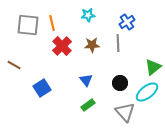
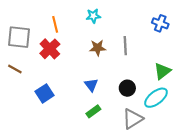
blue cross: (127, 22) -> (160, 23), moved, turned -35
gray square: (28, 25) -> (19, 37), moved
red cross: (62, 46) -> (50, 49), moved
gray triangle: (125, 112) -> (133, 119), turned 40

